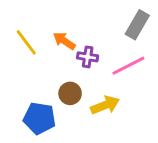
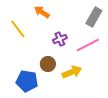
orange arrow: (64, 41) -> (42, 12), moved
purple cross: (88, 57) -> (60, 39), turned -32

